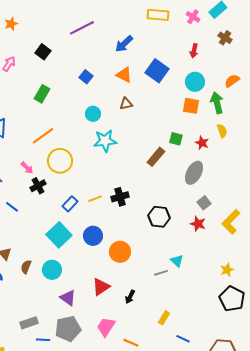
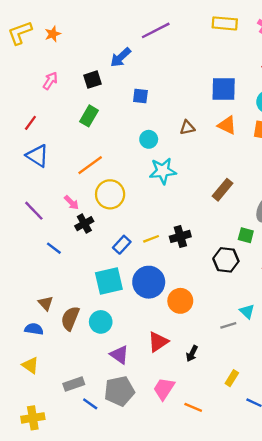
purple line: (82, 28) -> (156, 30), moved
blue arrow: (124, 44) -> (121, 57), moved
black square: (43, 52) -> (92, 80), moved, turned 35
blue square: (157, 71) -> (224, 89), turned -35
orange triangle: (124, 75) -> (227, 125), moved
blue square: (86, 77) -> (140, 96), turned -32
green square: (176, 139) -> (246, 235), moved
cyan square: (59, 235) -> (109, 281), turned 30
blue circle: (93, 236) -> (149, 282), size x1.4
brown semicircle: (26, 267) -> (70, 318), size x1.5
blue line: (43, 340) -> (90, 404), turned 32

